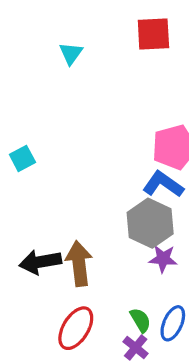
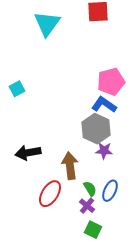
cyan triangle: (71, 53) -> (47, 24), size x1.8
brown arrow: (79, 264) -> (70, 166), moved

